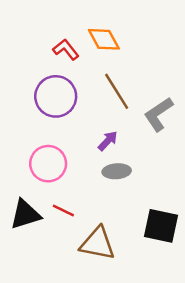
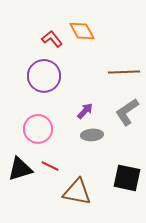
brown line: (117, 91) -> (124, 72), moved, turned -60
gray L-shape: (158, 114) -> (127, 112), moved

